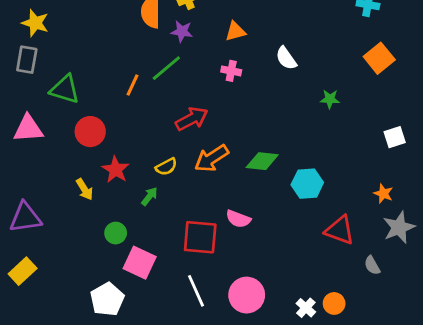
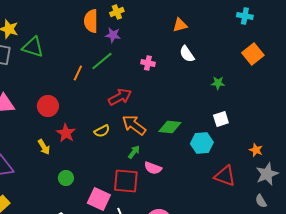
orange triangle: (235, 31) -> (180, 25), moved
green triangle: (65, 89) -> (33, 47), moved
white square: (395, 137) -> (221, 119), moved
orange arrow: (211, 158) -> (134, 125), turned 70
green arrow: (149, 196) -> (134, 152), moved
pink square: (140, 263) -> (99, 199), moved
gray semicircle: (372, 265) -> (261, 201), moved

